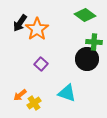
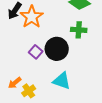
green cross: (94, 42) -> (79, 30), moved
black circle: (87, 59) -> (57, 49), moved

